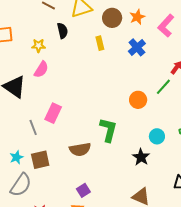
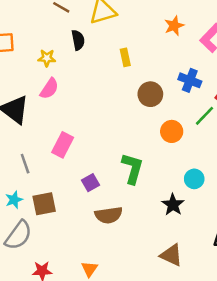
brown circle: (112, 18) -> (150, 94), moved
blue cross: (137, 47) -> (190, 80), moved, turned -30
gray line: (33, 127) -> (25, 164), moved
brown semicircle: (80, 149) -> (109, 215), moved
purple square: (83, 190) -> (90, 183), moved

